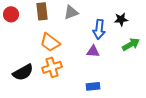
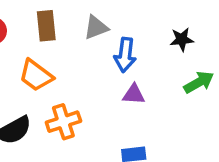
blue arrow: (99, 29) -> (125, 55), moved
orange trapezoid: (50, 42) -> (36, 75), moved

